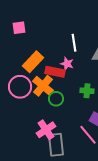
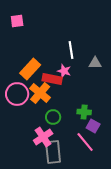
pink square: (19, 28) -> (17, 21), moved
green cross: (87, 91) -> (84, 112), moved
green circle: (56, 99) -> (53, 117), moved

